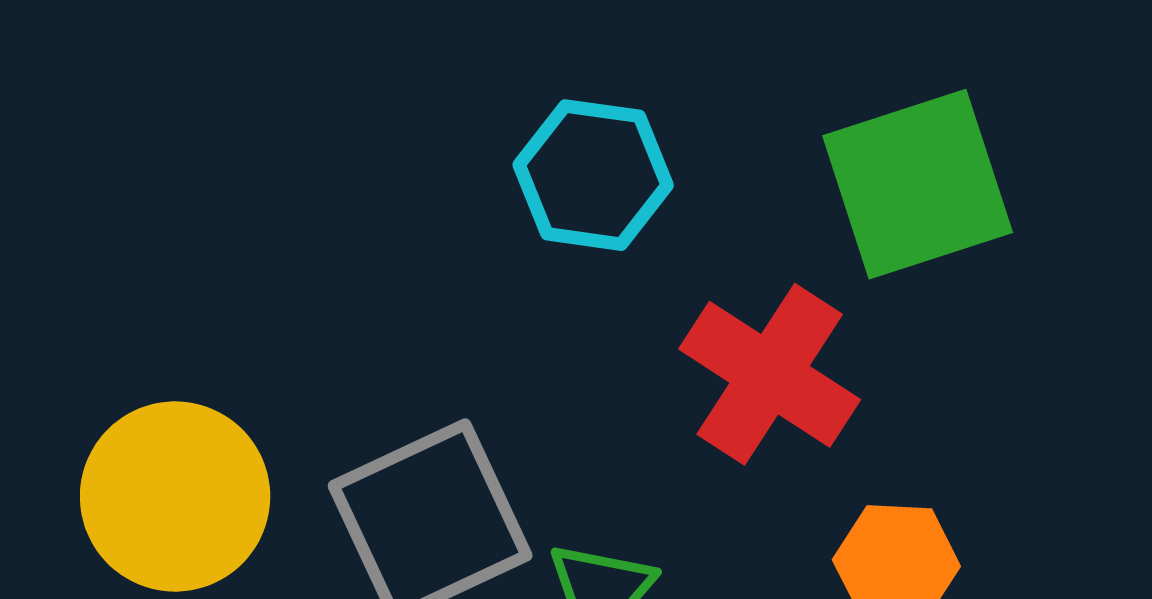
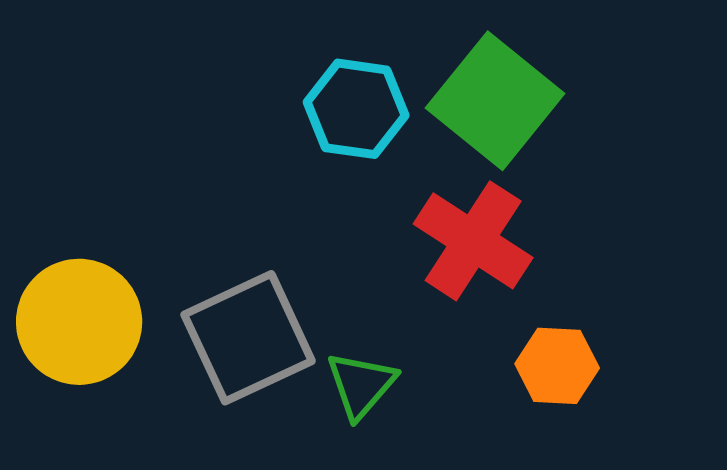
green square: (918, 184) -> (495, 101), moved, turned -33

